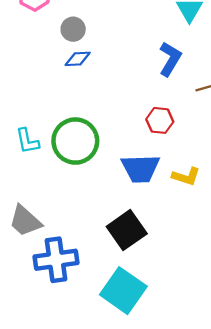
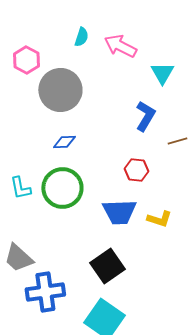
gray circle: (73, 29) -> (60, 90), size x2.0
blue diamond: (78, 59) -> (64, 142), moved

